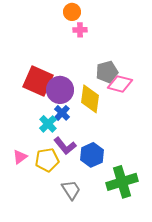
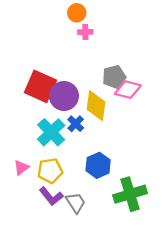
blue cross: (62, 113) -> (76, 124), moved
cyan cross: (48, 124) -> (51, 132), size x1.5
purple L-shape: (65, 146) -> (51, 196), moved

